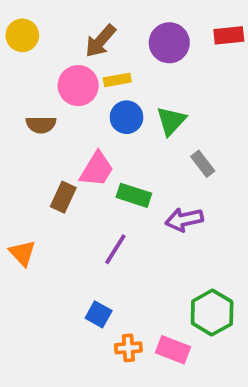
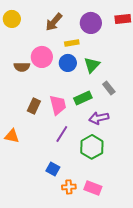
yellow rectangle: (117, 80) -> (72, 43), moved
pink circle: (78, 86) -> (42, 57), moved
pink trapezoid: (97, 169) -> (58, 105), moved, turned -45
green rectangle: (134, 195) -> (83, 98), moved, turned -42
orange triangle: (22, 253) -> (12, 136), turned -35
green hexagon: (212, 313) -> (92, 147), moved

